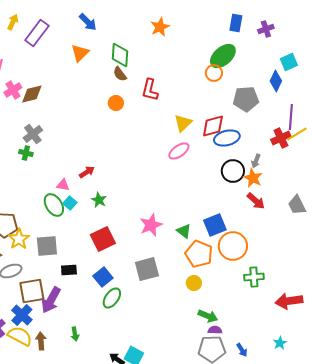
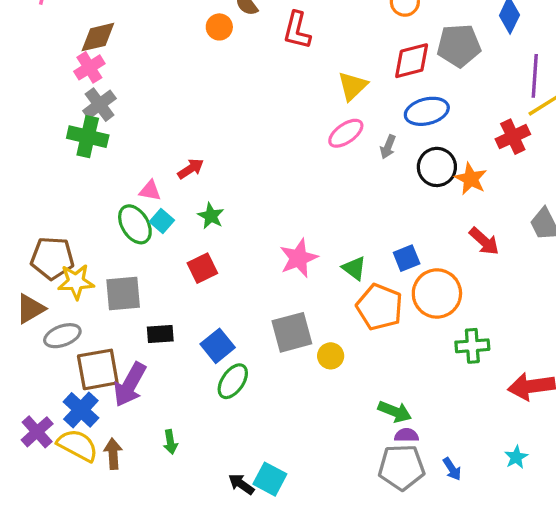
pink cross: (13, 90) -> (89, 67), moved
orange circle: (116, 103) -> (219, 27), moved
red diamond: (213, 126) -> (412, 61), moved
red cross: (281, 138) -> (513, 137), moved
green cross: (26, 153) -> (88, 137), size x1.6
gray arrow: (256, 161) -> (388, 147), moved
red arrow: (256, 201) -> (484, 241), moved
blue square: (215, 225) -> (407, 258), size x0.7
yellow star: (19, 239) -> (76, 282), turned 30
red square: (103, 239) -> (202, 268), moved, size x0.7
yellow circle: (194, 283) -> (331, 356), moved

